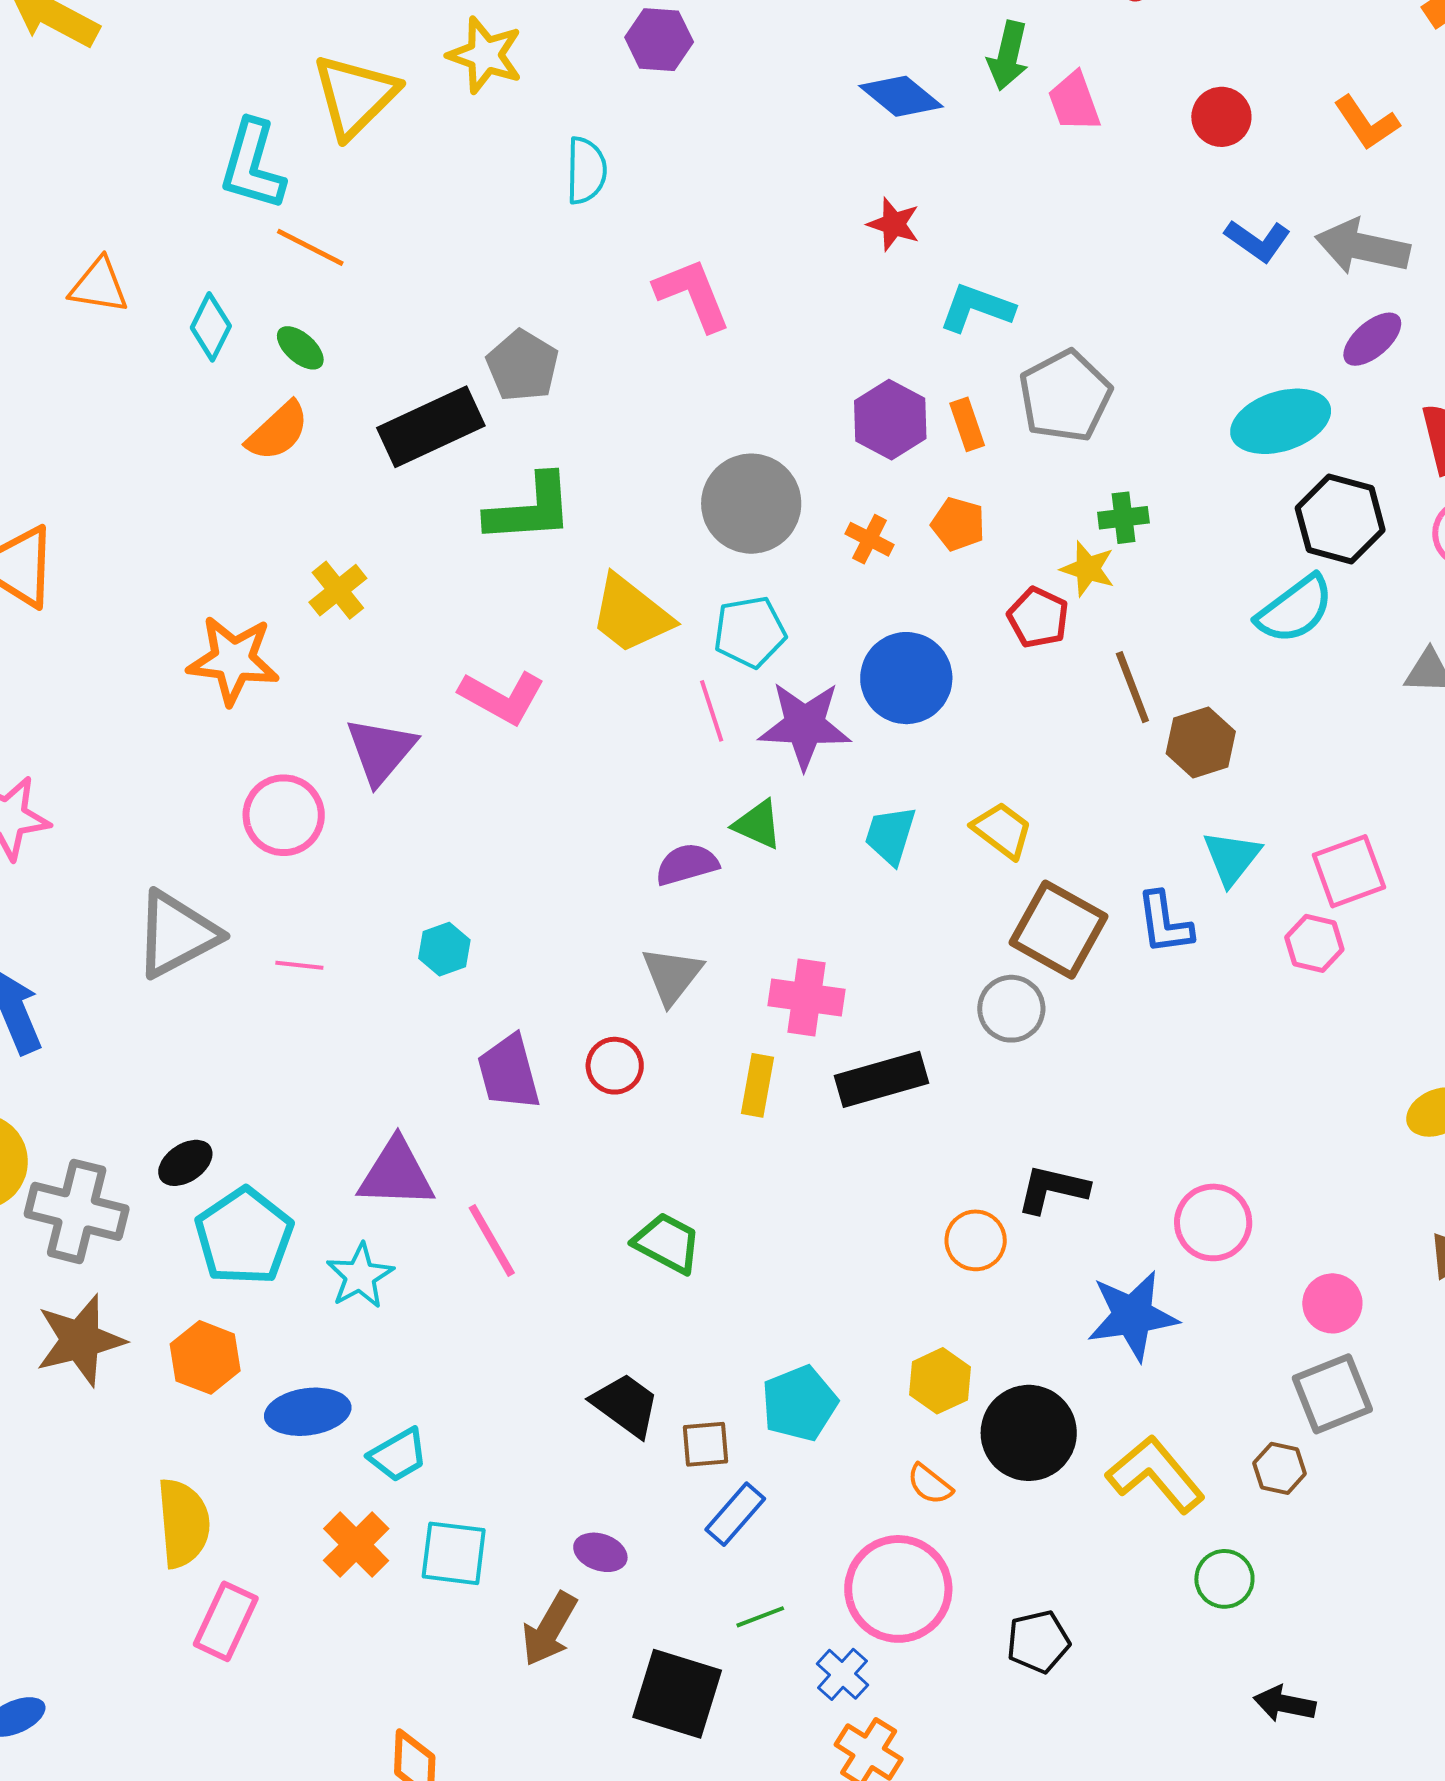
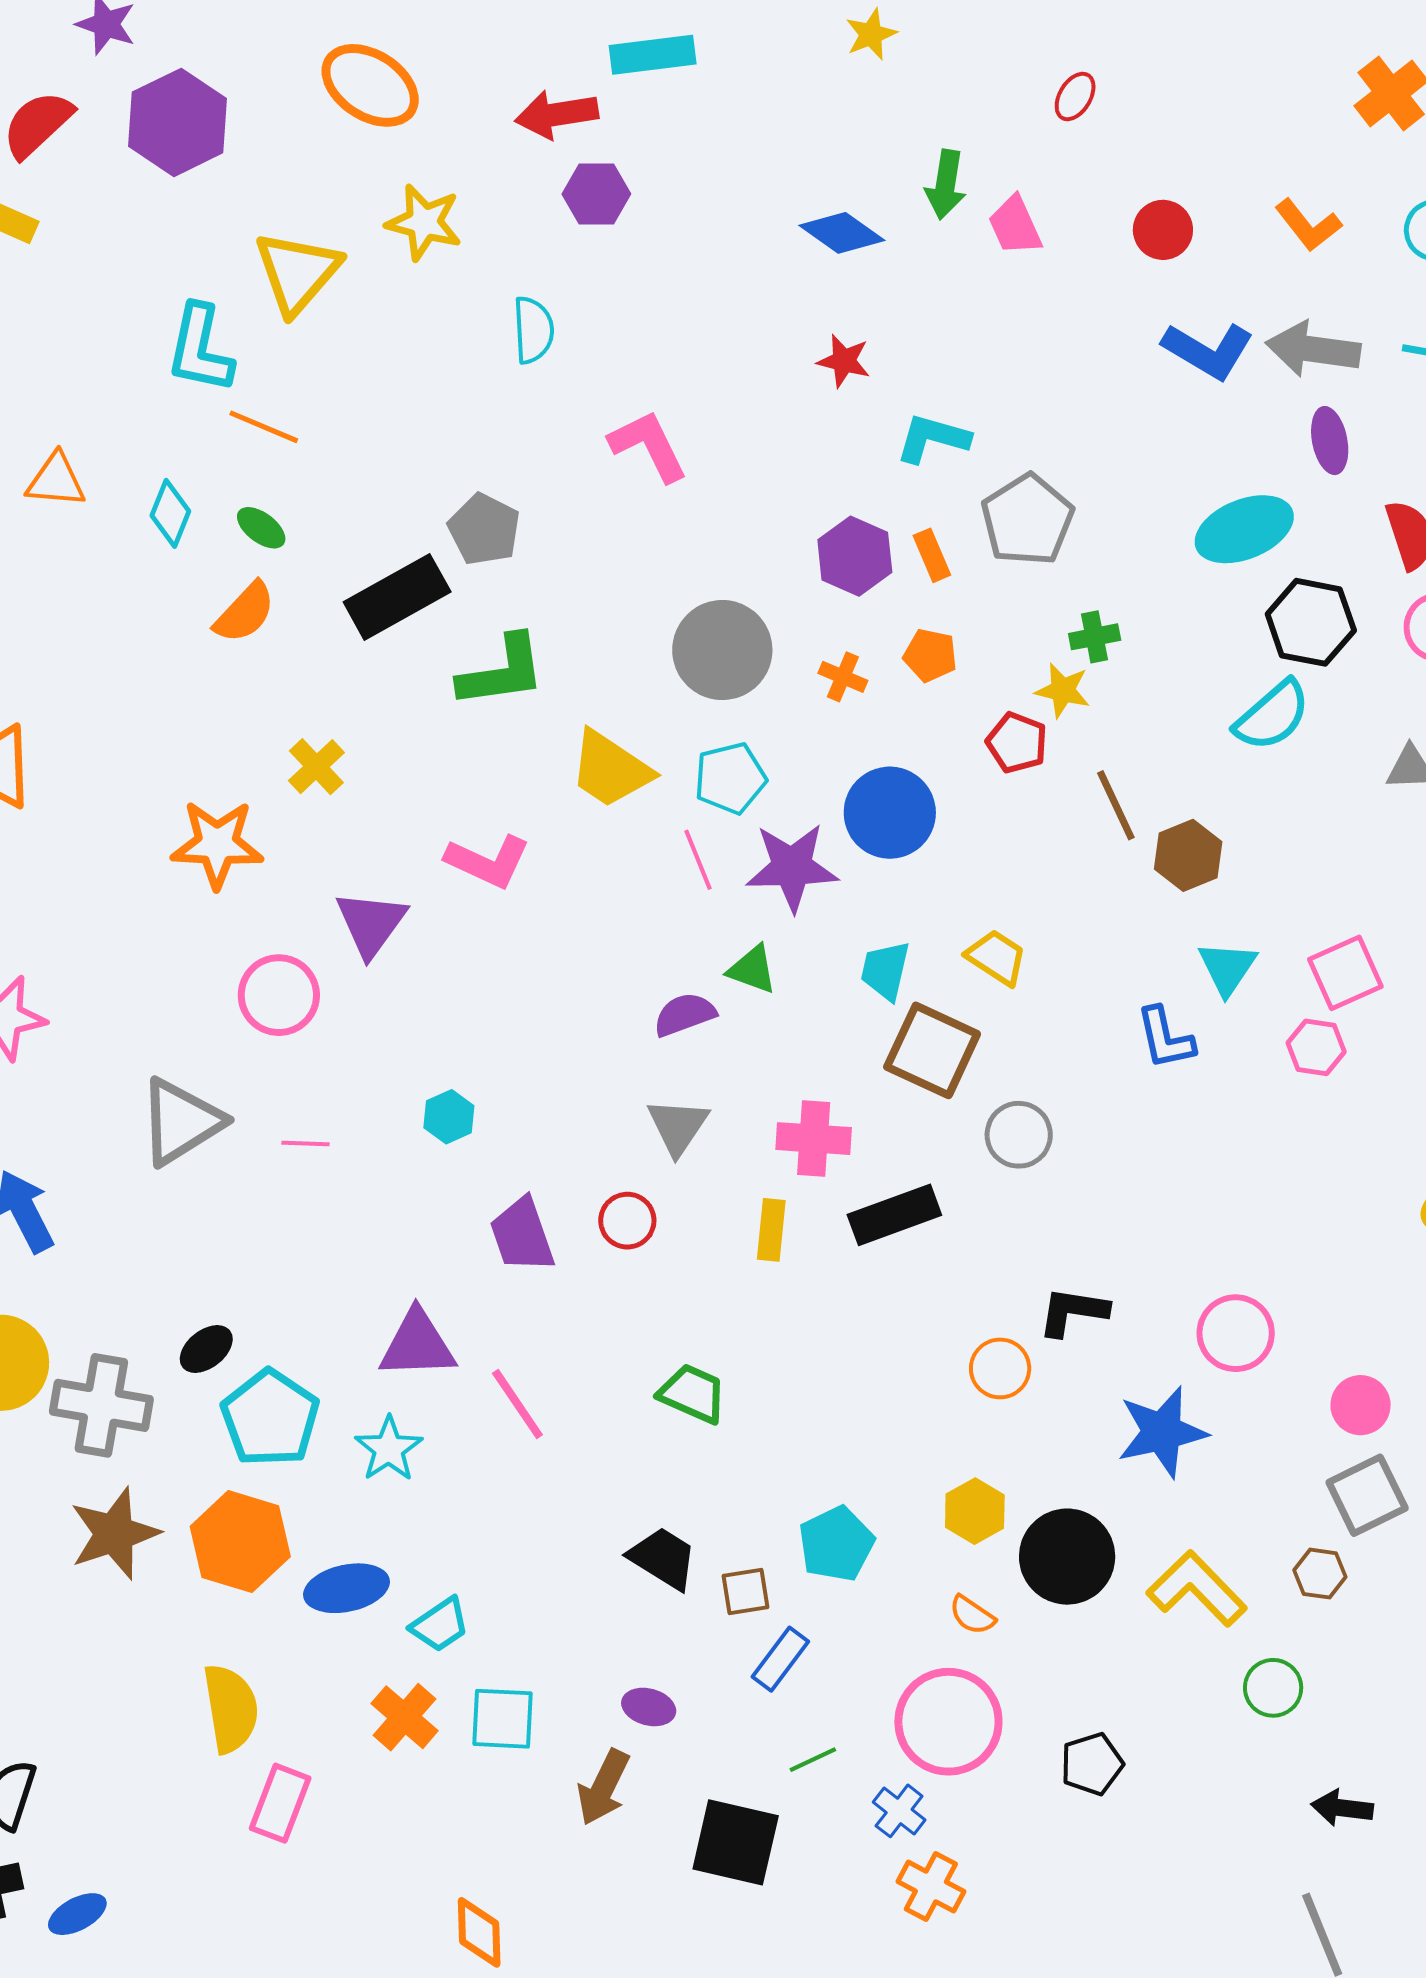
blue L-shape: (1258, 241) -> (1208, 351), size x1.4
purple ellipse: (1372, 339) -> (1330, 441), turned -56
brown square: (1059, 930) -> (932, 1050), moved
orange hexagon: (205, 1357) -> (240, 1542), size x1.4

